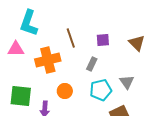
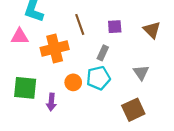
cyan pentagon: (101, 90) -> (98, 78), moved

